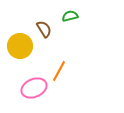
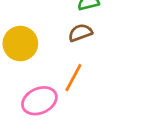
brown semicircle: (44, 29) -> (80, 33), moved, turned -78

